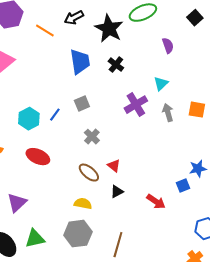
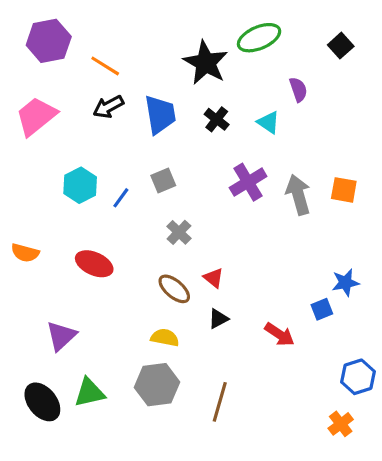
black arrow: (74, 18) -> (108, 107), moved
cyan triangle: (161, 84) -> (268, 122), moved, turned -42
gray arrow: (168, 113) -> (298, 195), size x1.4
cyan hexagon: (29, 119) -> (80, 185), moved

